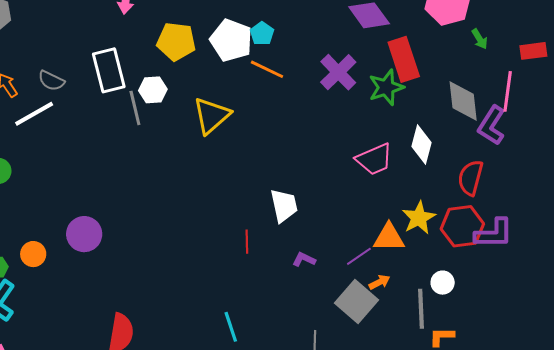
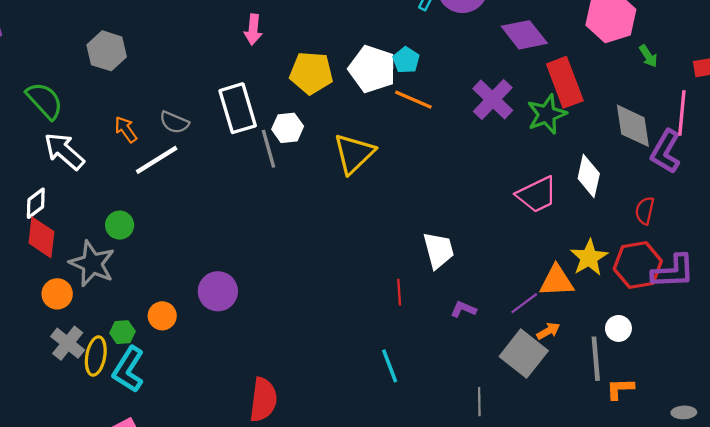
red semicircle: (471, 178) -> (645, 211), size x0.7
cyan line: (231, 327) -> (390, 366), moved

